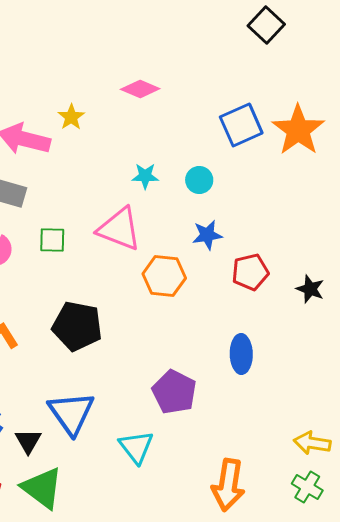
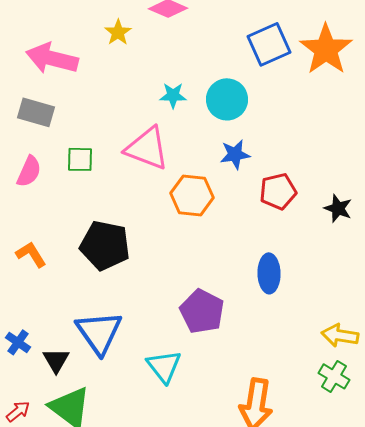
yellow star: (71, 117) -> (118, 32), moved
cyan circle: (199, 180) -> (227, 99), size x1.5
yellow arrow: (312, 443) -> (340, 335), moved
green cross: (307, 487) -> (334, 376), moved

